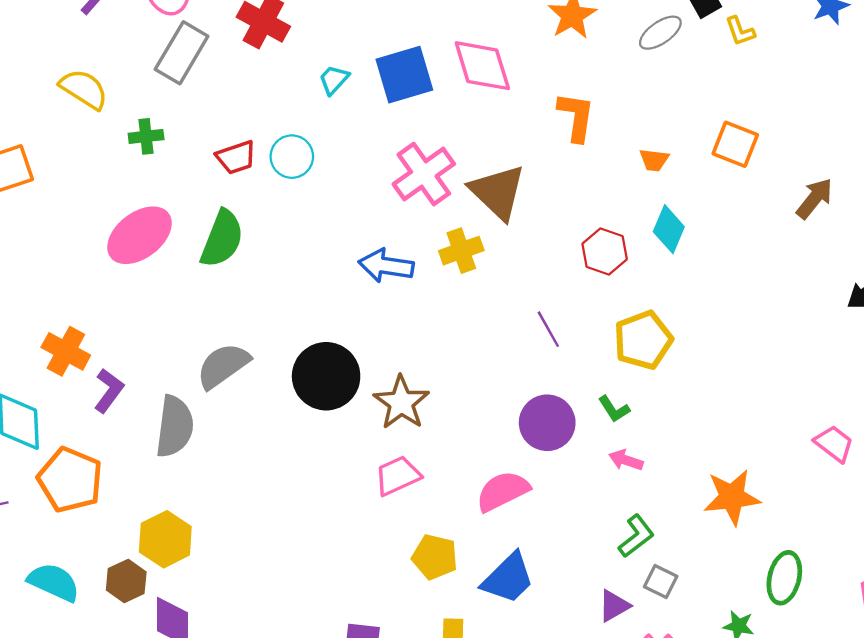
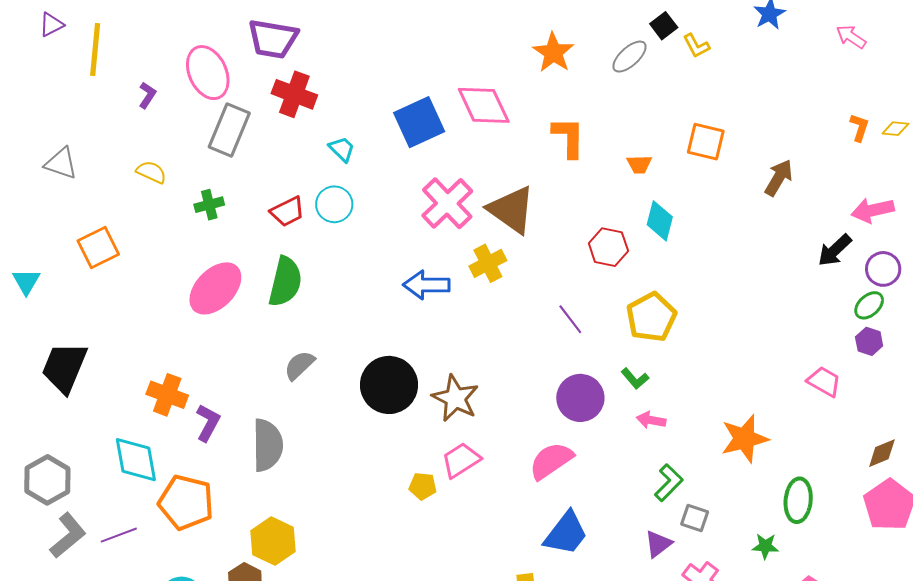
cyan trapezoid: (334, 80) -> (342, 149), moved, turned 100
yellow semicircle: (84, 89) -> (151, 172), size x0.7
gray semicircle: (223, 366) -> (299, 365), moved, size x0.7
yellow pentagon: (435, 557) -> (423, 486), moved, size x0.7

